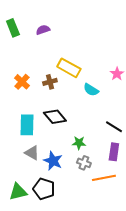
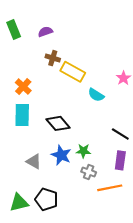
brown cross: (50, 82) -> (53, 58), moved, turned 32
cyan rectangle: (27, 125) -> (22, 115), moved
blue star: (53, 161) -> (61, 155), moved

